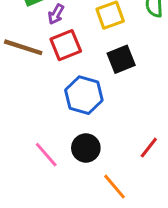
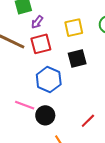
pink line: (46, 155) -> (25, 105), moved, turned -36

